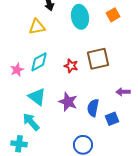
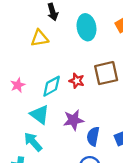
cyan diamond: (39, 62) -> (52, 86), moved
purple star: (68, 102) -> (73, 120), turned -30
blue semicircle: (93, 108) -> (93, 136), moved

